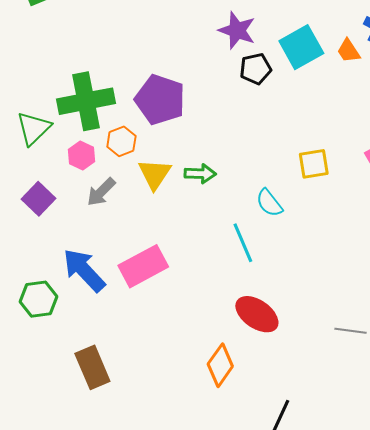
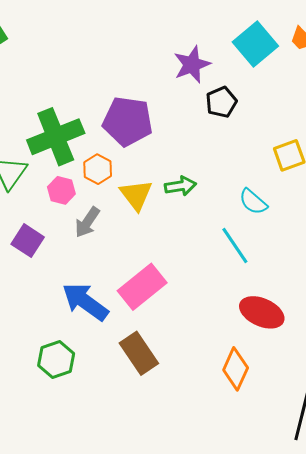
purple star: (237, 30) -> (192, 65), moved, turned -30
black pentagon: (256, 69) -> (221, 102), moved
green hexagon: (39, 299) -> (56, 359), moved
brown rectangle: (92, 367) -> (139, 353), moved

